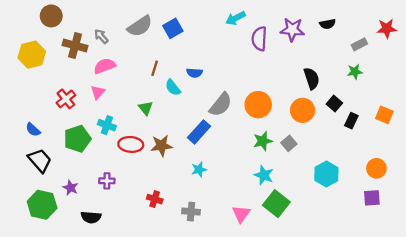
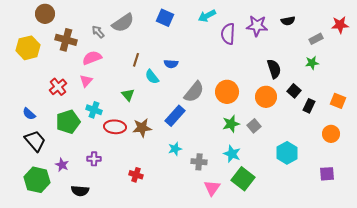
blue square: (173, 28) -> (165, 18), moved, turned -36
gray arrow: (101, 36) -> (98, 32), moved
orange circle: (376, 168) -> (331, 134), moved
gray cross: (191, 212) -> (199, 162), moved

